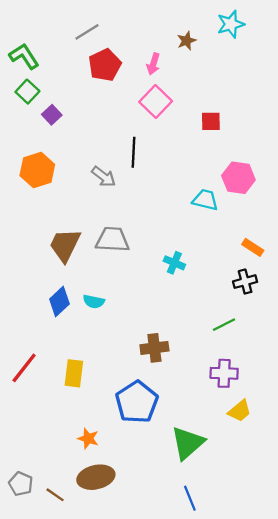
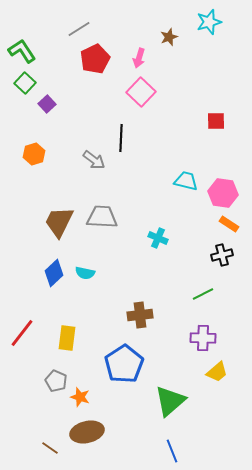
red square: (211, 121) -> (216, 121), moved
orange hexagon: (37, 170) -> (34, 154), size x0.7
pink hexagon: (238, 178) -> (223, 193), moved
gray pentagon: (21, 484) -> (56, 381), moved

